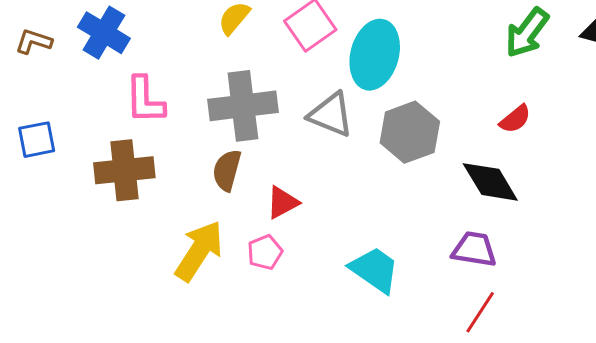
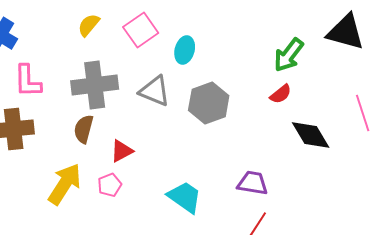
green arrow: (527, 33) -> (289, 55), moved
cyan ellipse: (375, 55) -> (185, 50), size x0.6
black diamond: (490, 182) -> (311, 135), moved

